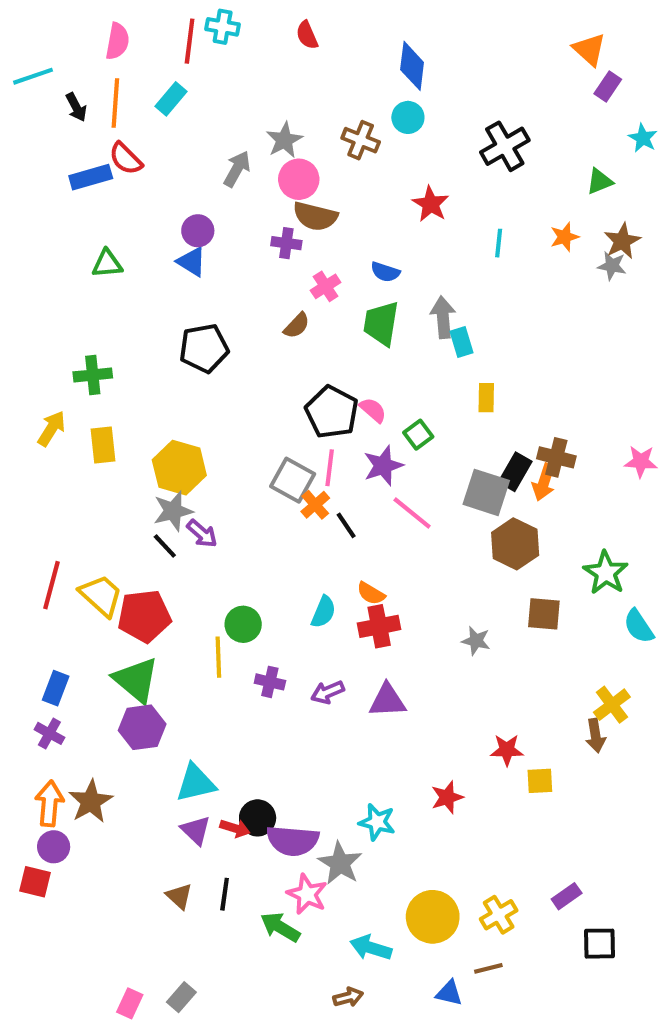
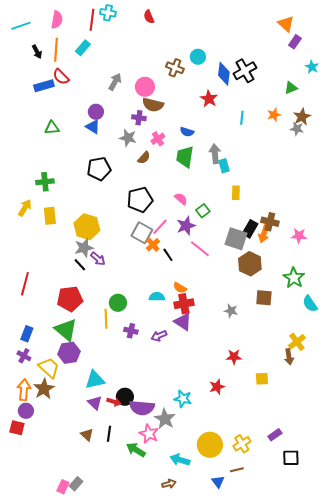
blue diamond: (412, 66) -> (224, 74), moved
cyan line: (33, 76) -> (21, 26), moved
gray star: (284, 140) -> (128, 138), moved, turned -30
black pentagon: (332, 412) -> (140, 200), moved, turned 30
pink star: (641, 461) -> (299, 236), moved
pink line: (330, 468) -> (160, 227), turned 36
yellow trapezoid: (101, 595) -> (49, 368), moved
cyan semicircle: (323, 612) -> (157, 297), turned -112
purple triangle: (387, 700) -> (183, 322), moved, turned 36
red star: (507, 750) -> (234, 357), moved
blue triangle: (449, 993) -> (218, 482), turned 40
gray rectangle: (181, 997) -> (76, 484), moved

